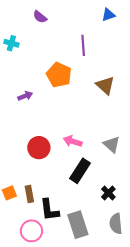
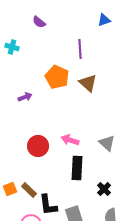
brown triangle: (105, 85) -> (88, 83), moved
black rectangle: (80, 171) -> (77, 168), turned -30
brown rectangle: (29, 194) -> (29, 190), turned -35

